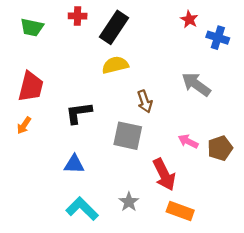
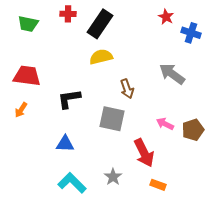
red trapezoid: (31, 87) -> (27, 76), turned -96
orange rectangle: (180, 211) -> (158, 185), size x0.7

